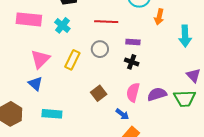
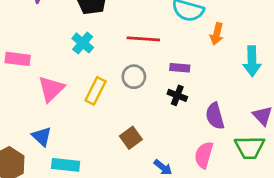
pink rectangle: (29, 19) -> (18, 59), moved, size x0.7
blue triangle: (35, 84) -> (42, 136), moved
pink semicircle: (133, 92) -> (204, 155), moved
purple semicircle: (157, 94) -> (215, 116), moved, turned -90

